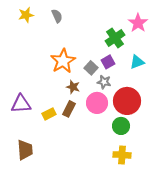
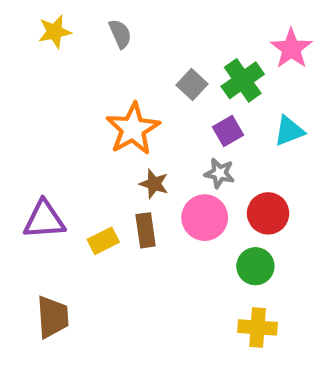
gray square: (91, 68) -> (192, 84), moved
red circle: (127, 101) -> (268, 213), size x0.7
brown rectangle: (69, 109) -> (146, 230), turned -35

